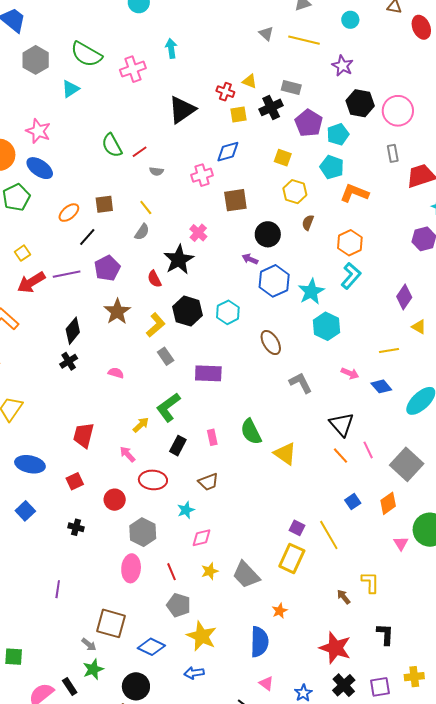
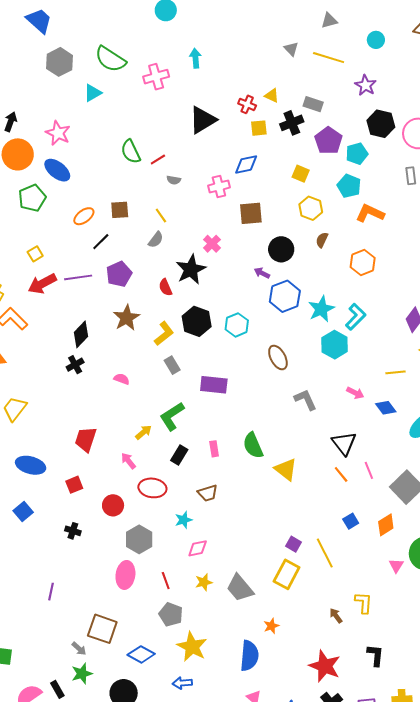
cyan L-shape: (351, 276) -> (356, 317), moved

